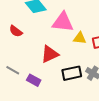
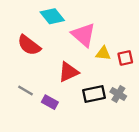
pink triangle: (63, 22) -> (84, 35), turned 35
red semicircle: (16, 31) -> (29, 45), size x1.5

